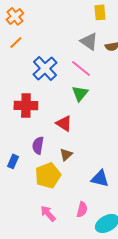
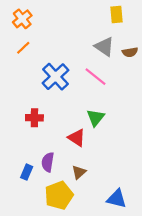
green triangle: (80, 93) -> (95, 118), moved
red cross: (26, 105) -> (34, 118), size x0.7
blue rectangle: (13, 161) -> (27, 172), moved

